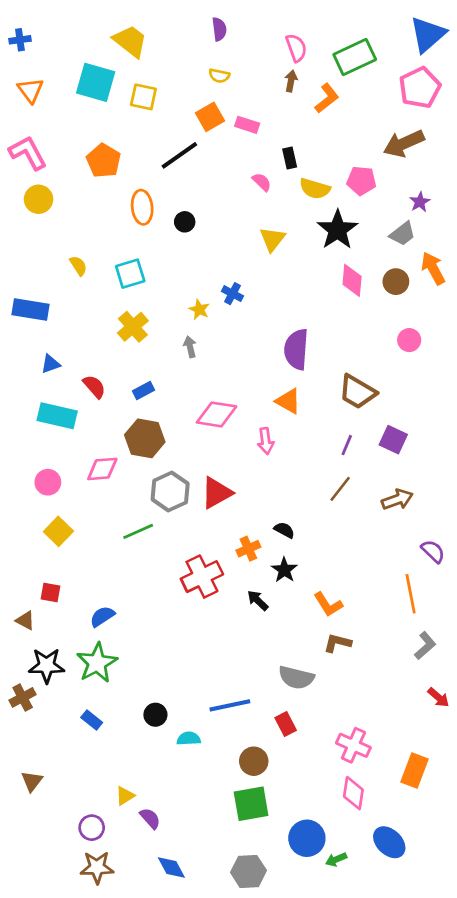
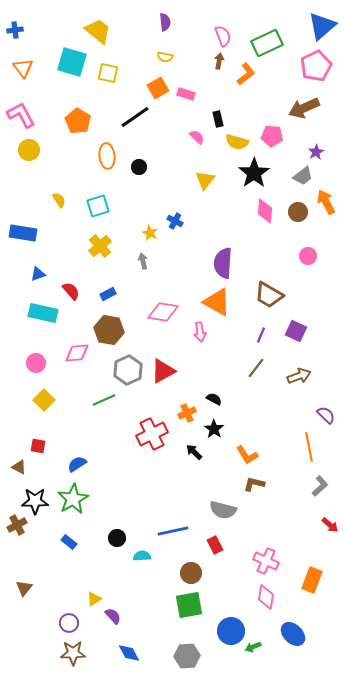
orange triangle: (288, 401) -> (217, 302), size x1.4

